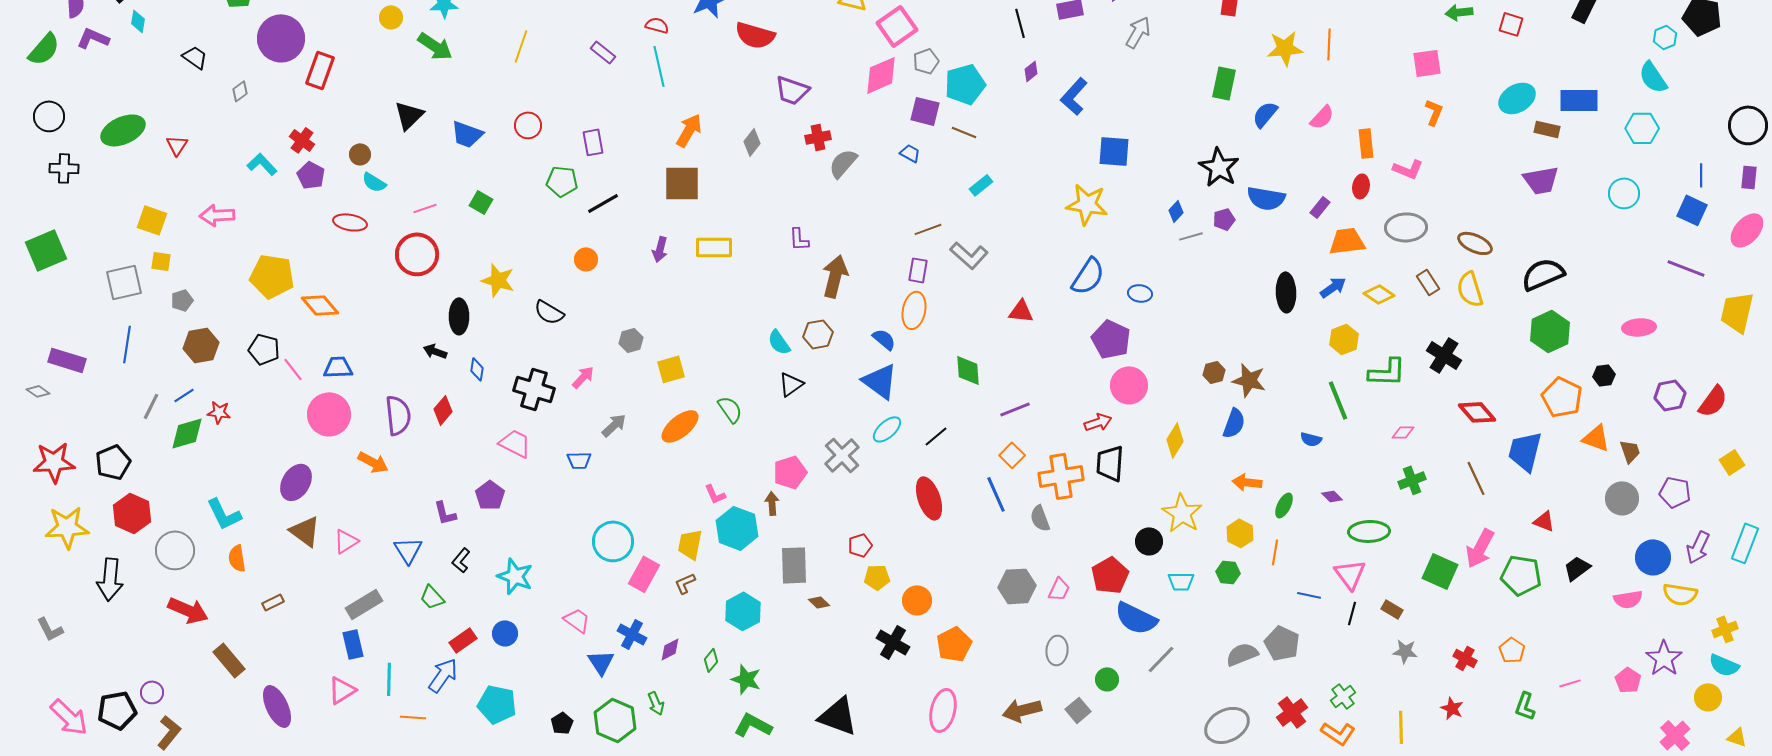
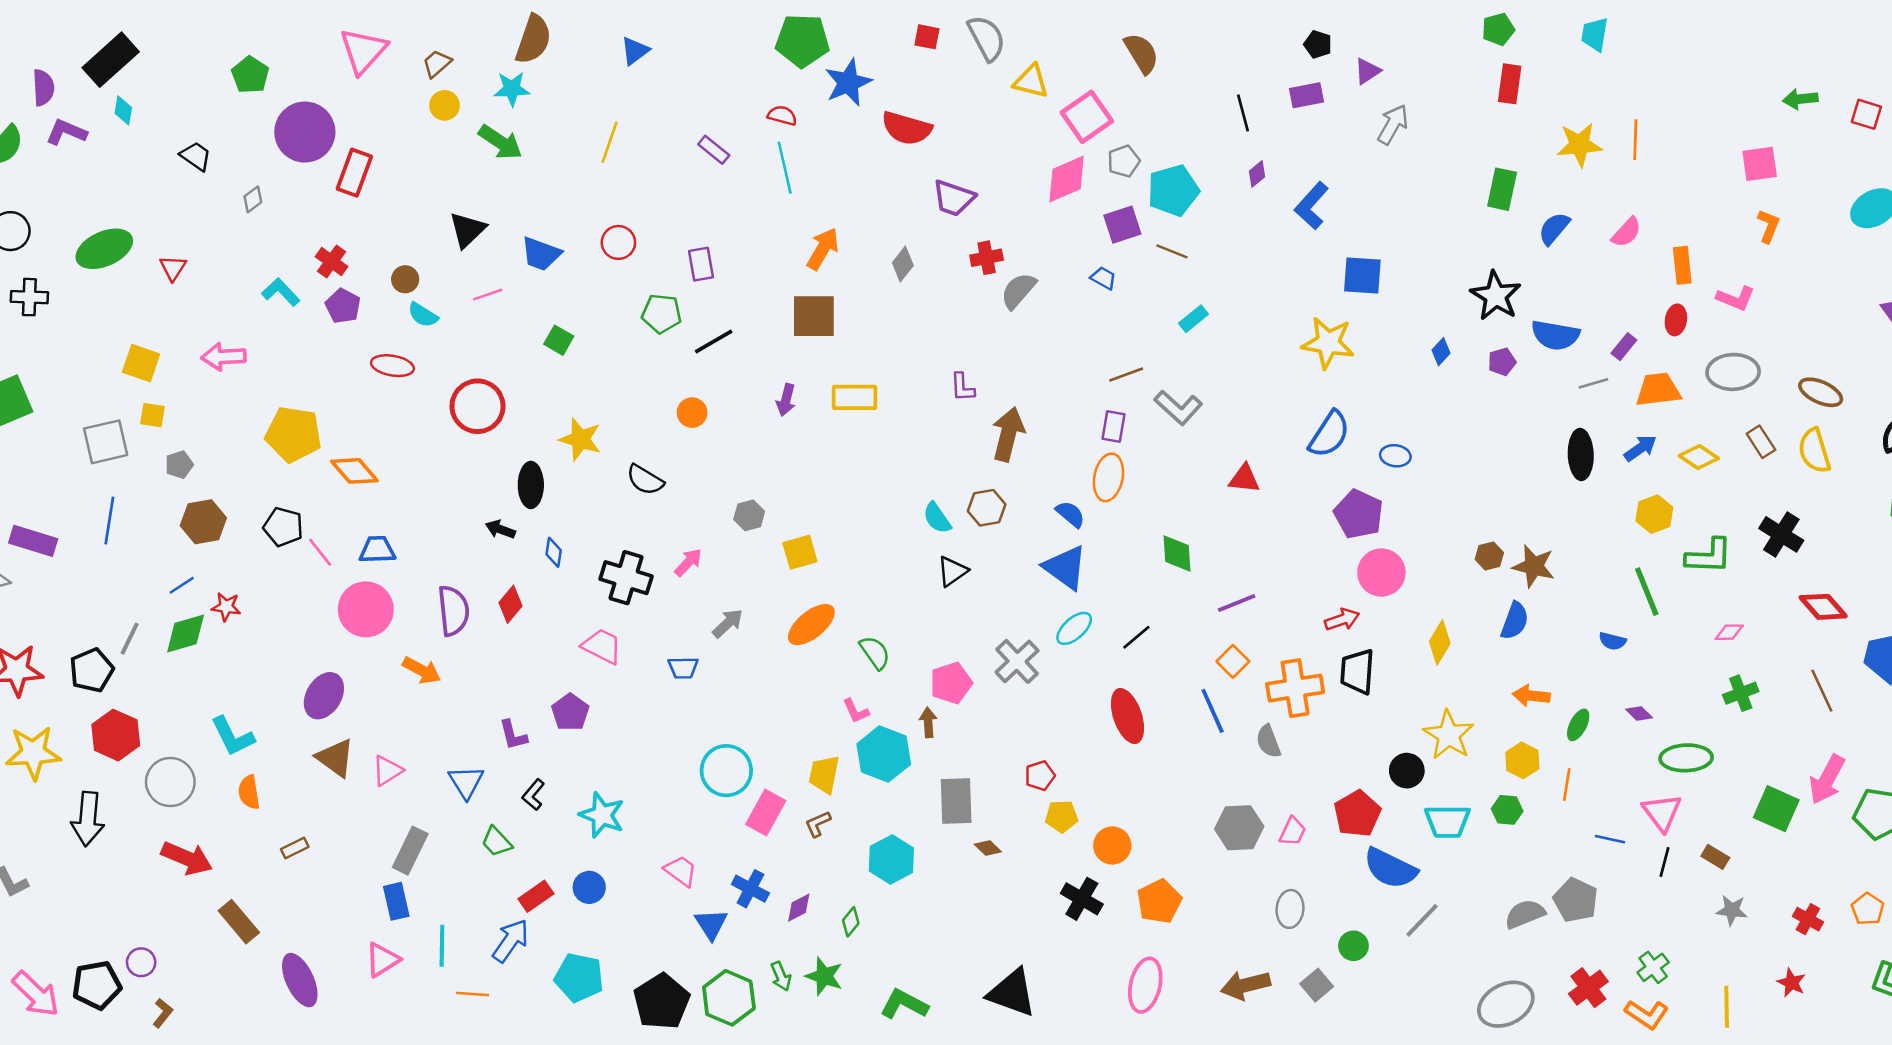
purple square: (925, 111) -> (1122, 225), turned -32
pink line: (425, 208) -> (488, 295), moved
gray line: (1191, 236) -> (1593, 383), moved
gray line: (151, 406) -> (130, 639), moved
green semicircle: (730, 409) -> (875, 653), moved
cyan trapezoid: (1181, 581) -> (1447, 821), size x1.4
gray rectangle: (364, 604) -> (410, 851), turned -33
green star: (746, 679) -> (824, 976), moved
black pentagon: (562, 723) -> (662, 1002), size x2.0
brown L-shape: (169, 732) -> (163, 1013), size x0.7

